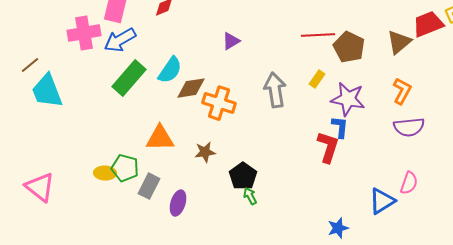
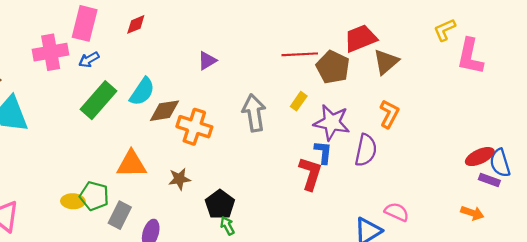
red trapezoid: (428, 24) -> (360, 38), moved
blue arrow: (120, 40) -> (89, 60), size x0.6
purple semicircle: (409, 127) -> (366, 150), moved, turned -72
pink semicircle: (409, 183) -> (397, 212), turned -85

